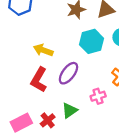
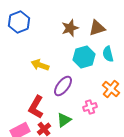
red L-shape: (39, 80) -> (36, 107), moved

